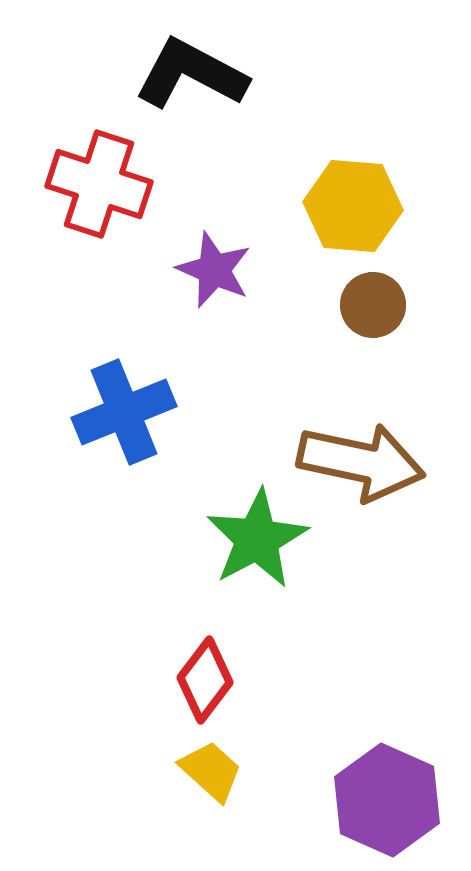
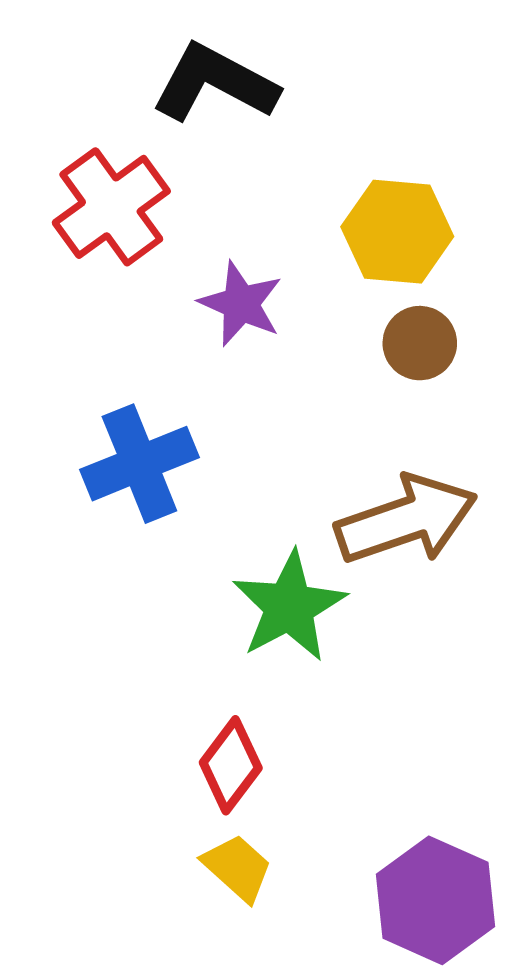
red cross: (99, 184) -> (111, 207), turned 36
brown arrow: (361, 462) -> (406, 520), turned -31

